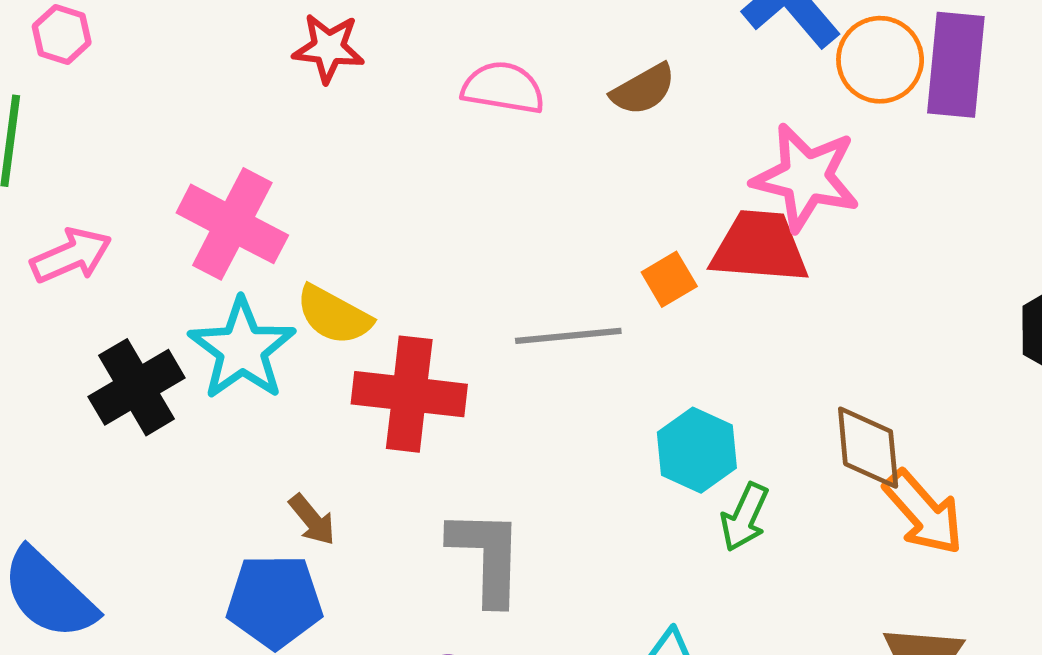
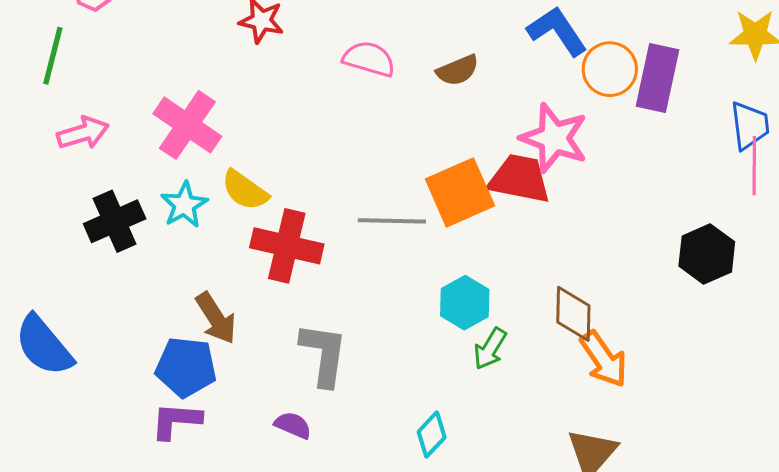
orange square: (669, 279) -> (460, 192), size x2.0
cyan star: (242, 349) -> (184, 205), size x0.7
brown arrow: (312, 520) -> (216, 318), size x1.5

